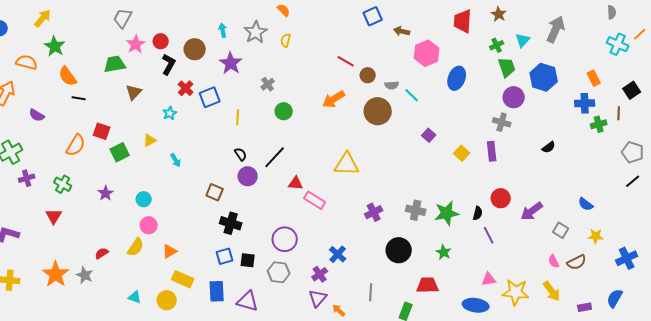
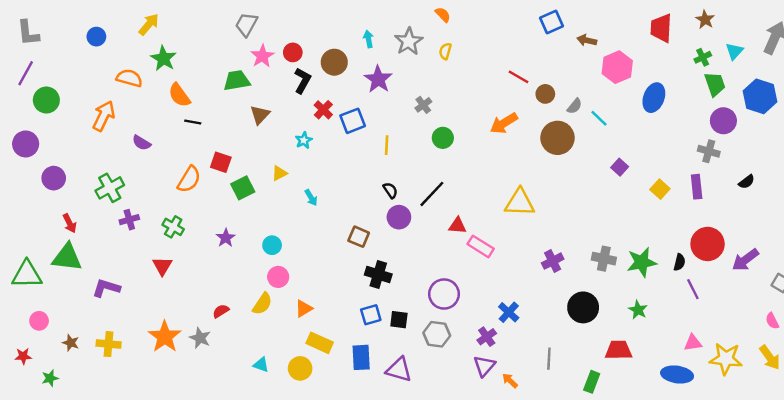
gray semicircle: (392, 85) -> (575, 106), turned -48
black semicircle: (549, 147) -> (747, 182), moved
red circle: (501, 198) -> (708, 244), size x1.4

